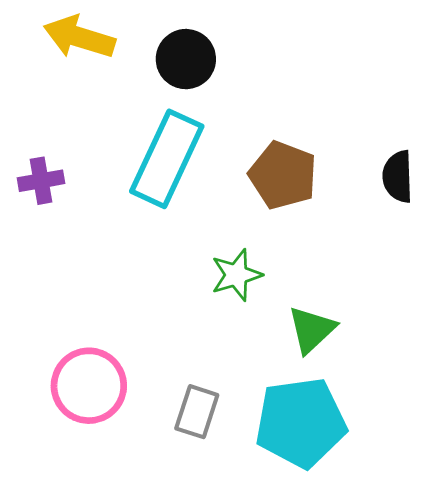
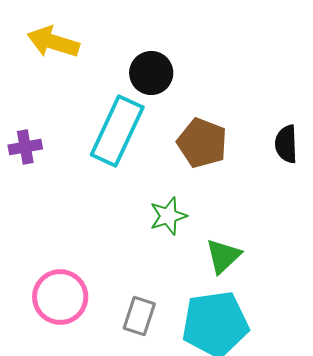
black circle: (186, 59) -> (151, 73), moved

